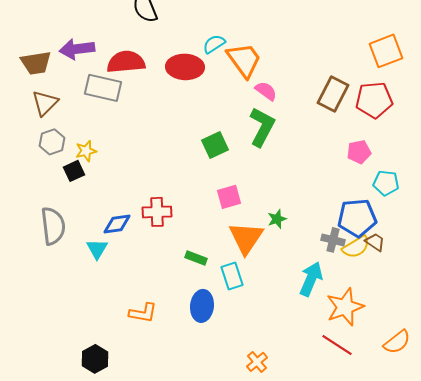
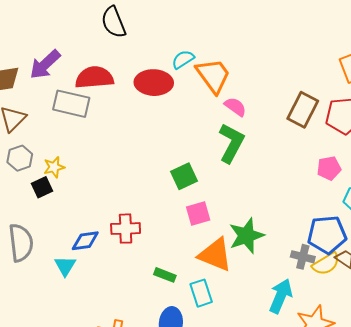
purple arrow: (77, 49) -> (45, 64), turned -36
green square: (215, 145) -> (184, 176), moved
green star: (277, 219) -> (246, 236), size x1.8
orange triangle: (246, 238) -> (215, 255), turned -42

